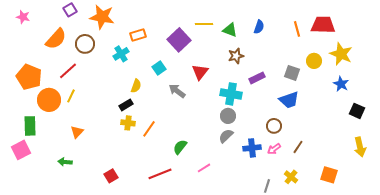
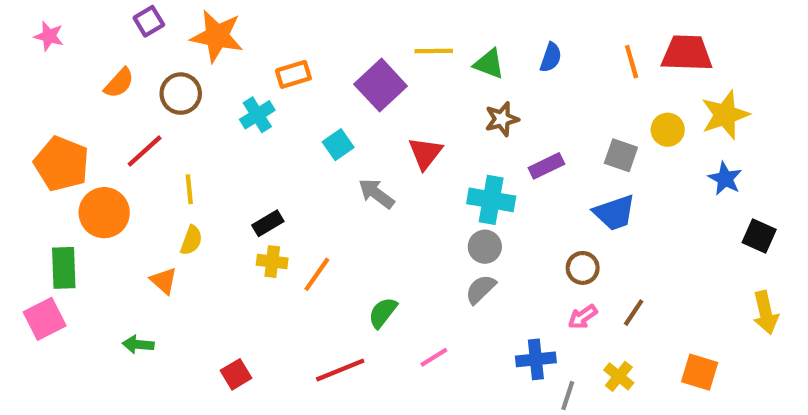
orange semicircle: (56, 39) -> (119, 83), size x0.7
yellow star: (341, 54) -> (725, 115), turned 30
yellow semicircle: (136, 86) -> (191, 240), moved
yellow line: (71, 96) -> (189, 189), moved, turned -32
orange triangle: (77, 132) -> (164, 281), turned -32
blue cross: (252, 148) -> (536, 359), moved

